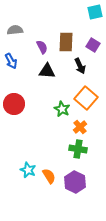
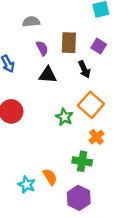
gray semicircle: (15, 30) -> (31, 22), moved
orange cross: (80, 127) -> (97, 137), moved
orange semicircle: (49, 176) -> (50, 177), moved

